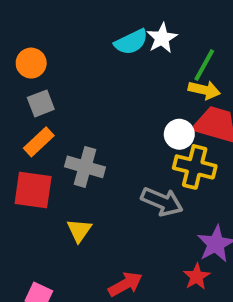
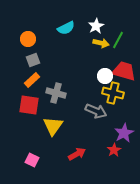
cyan semicircle: (131, 42) -> (66, 28), moved
yellow arrow: (204, 90) -> (101, 43), moved
yellow triangle: (79, 230) -> (53, 126), size x1.5

